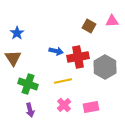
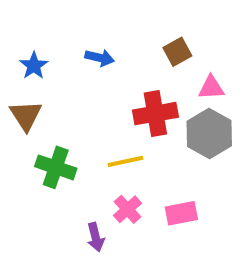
pink triangle: (112, 21) -> (211, 88), moved
brown square: (89, 26) -> (177, 52), turned 32
blue arrow: (56, 51) -> (100, 58), moved
purple arrow: (30, 110) -> (96, 237), moved

